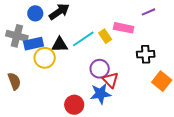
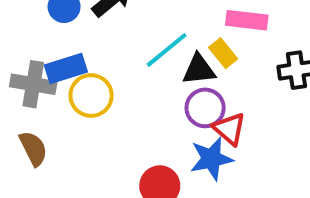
gray cross: (17, 36) -> (33, 84), moved
yellow rectangle: (105, 36) -> (223, 53), moved
black triangle: (60, 45) -> (199, 70), moved

